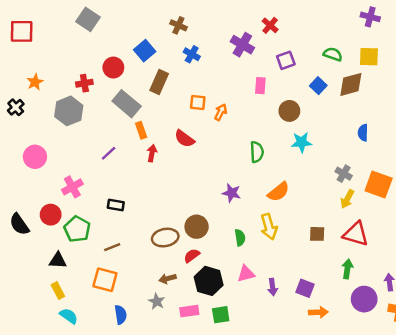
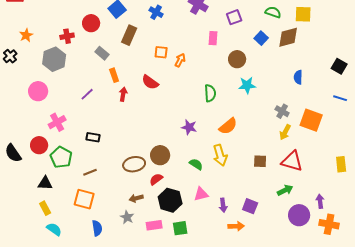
gray rectangle: (127, 104) -> (102, 53), size x0.6
pink circle: (35, 157) -> (38, 91), moved
green semicircle: (240, 238) -> (196, 164), turned -48
green arrow: (347, 269) -> (285, 190), turned 56
orange arrow: (318, 312) -> (236, 226), moved

